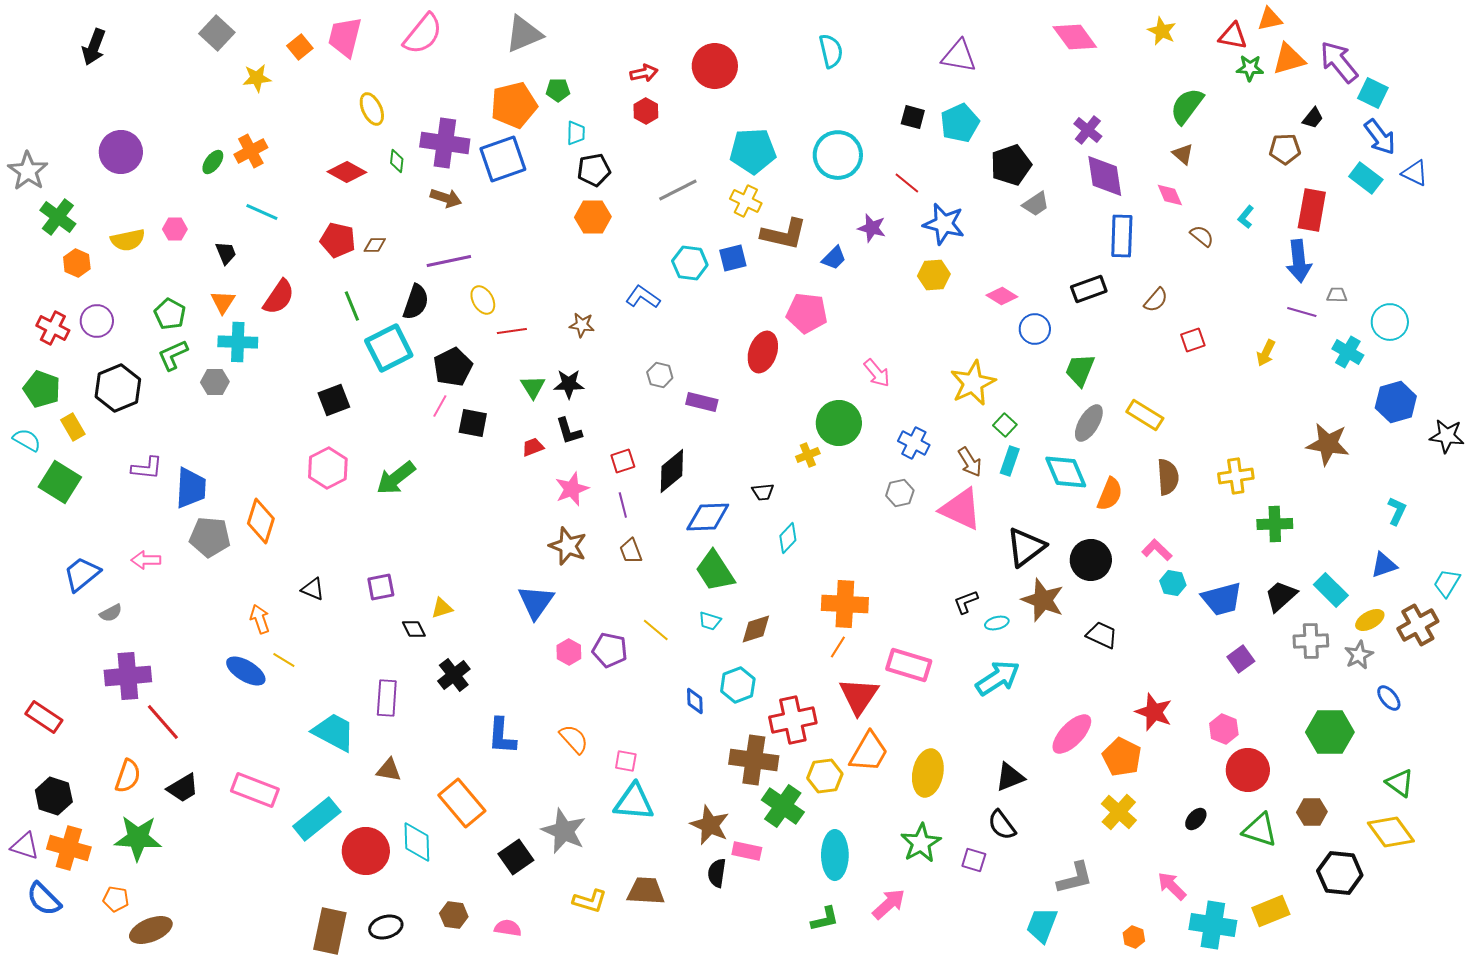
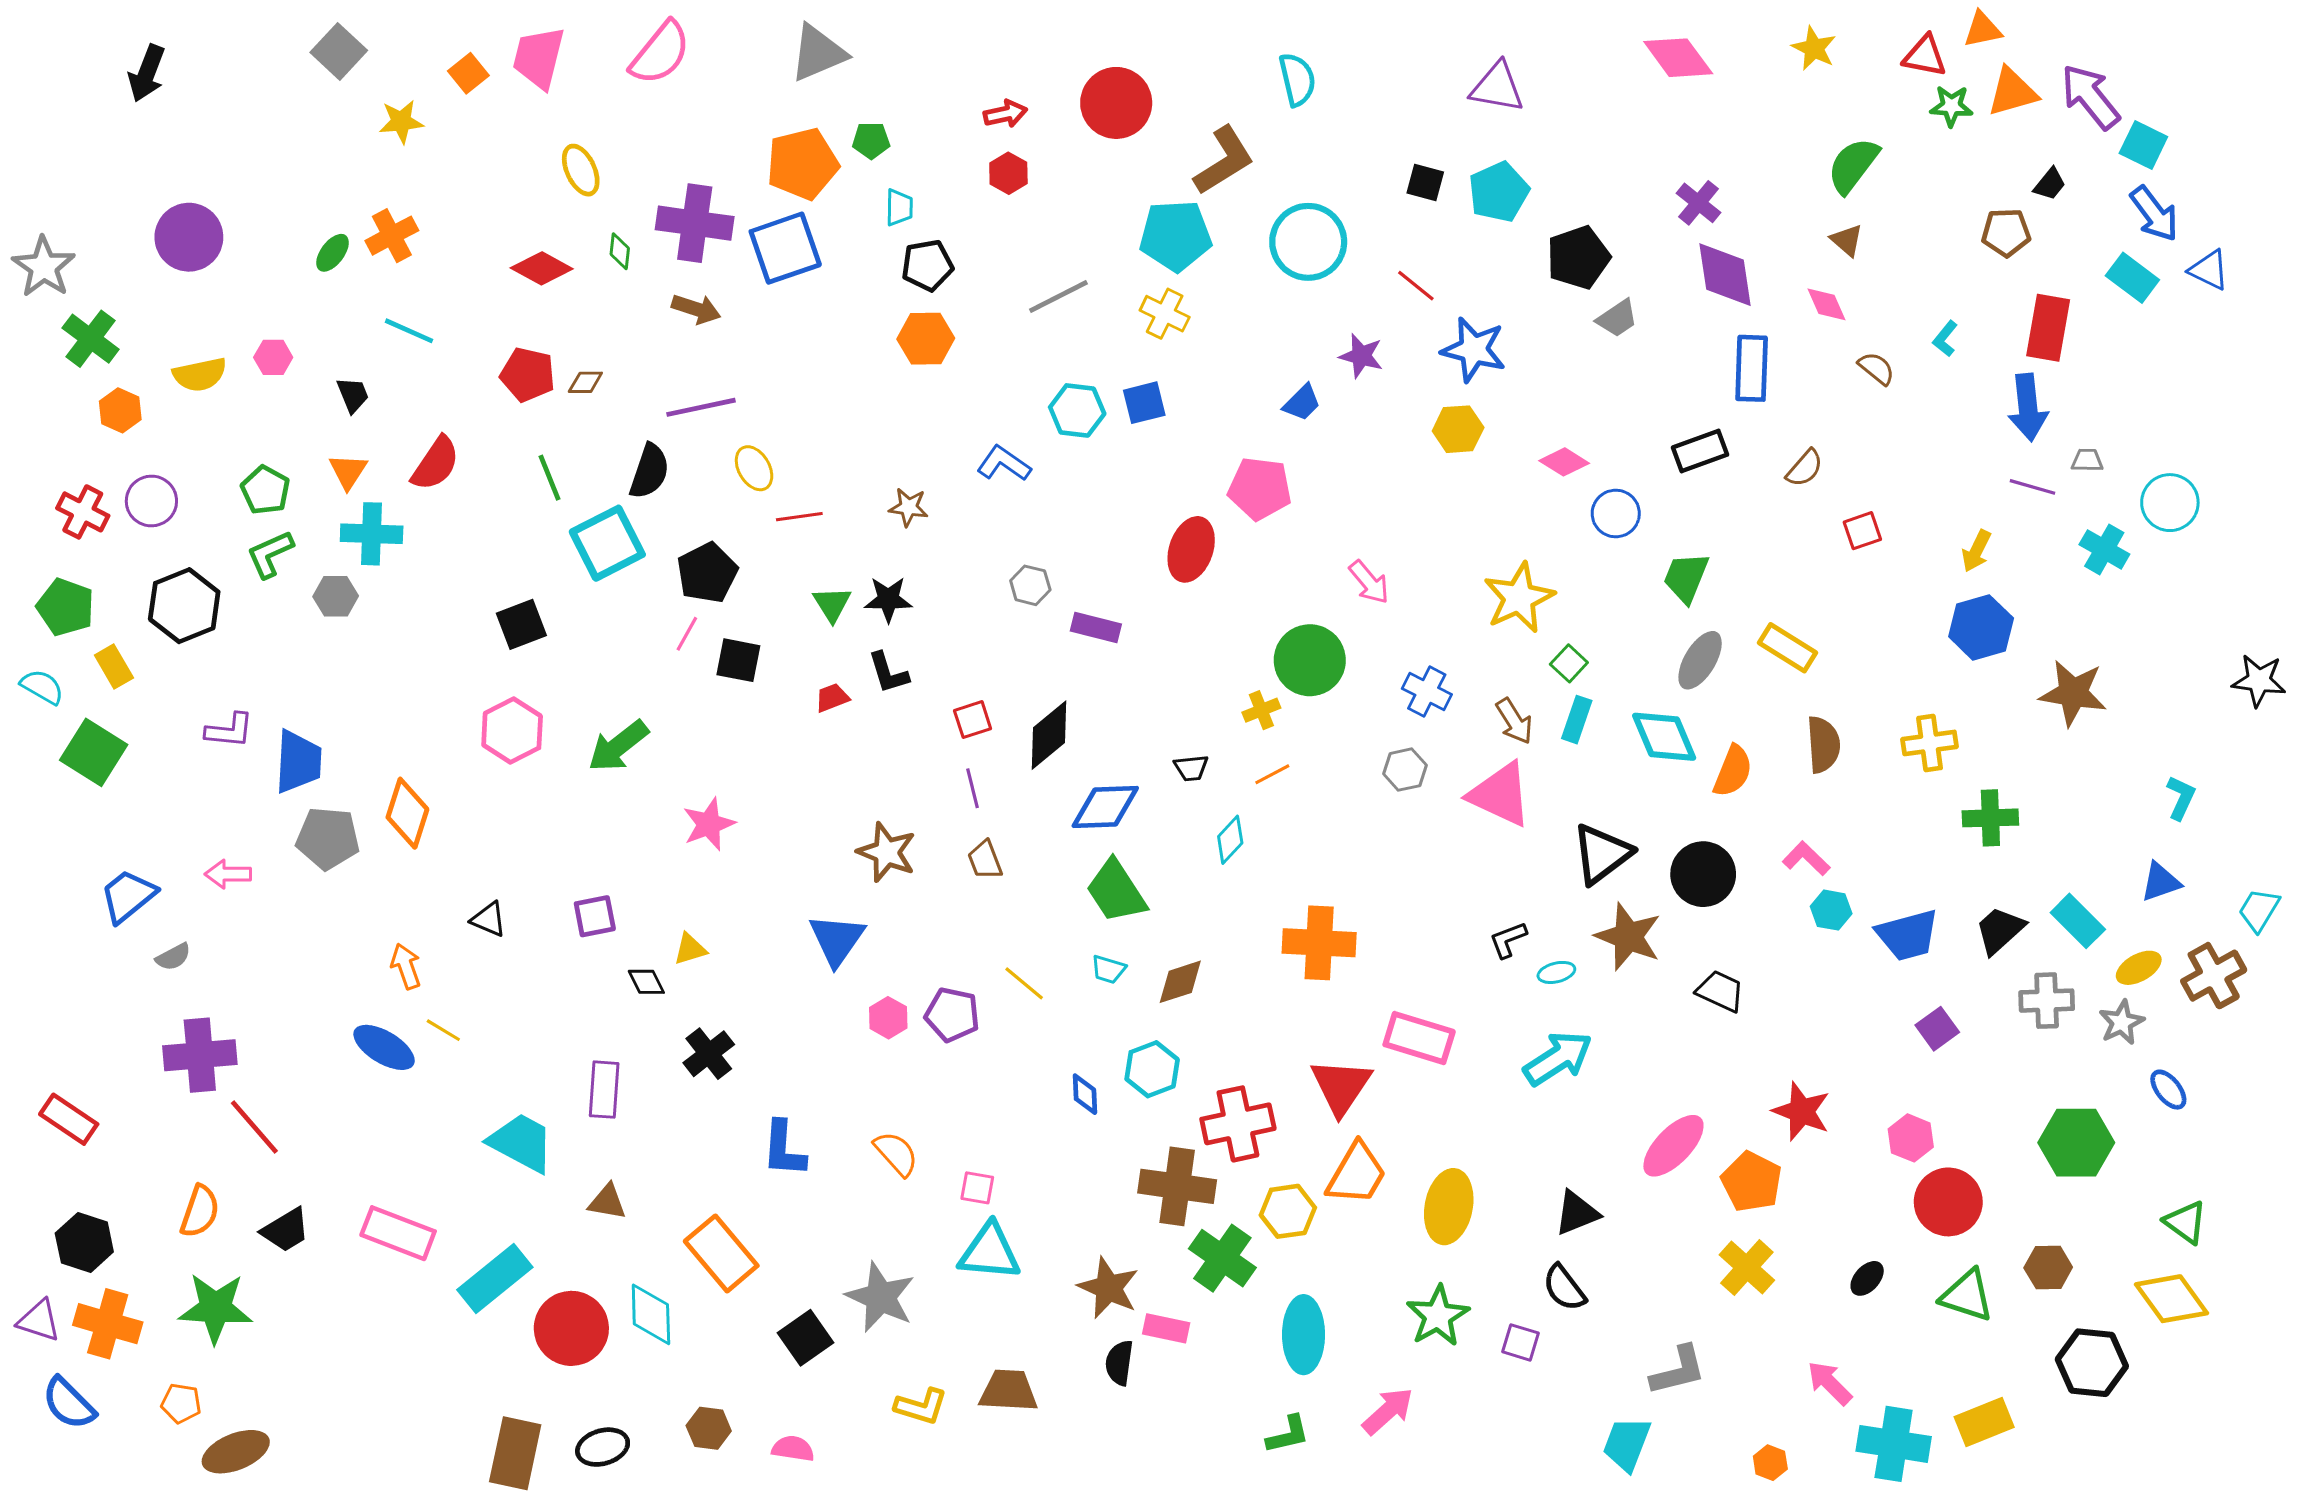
brown L-shape: (784, 234) -> (1224, 161), moved, turned -45
blue hexagon: (1396, 402) -> (1981, 627), moved
pink star: (572, 489) -> (709, 824), moved
orange line: (838, 647) -> (1272, 774), moved, turned 30

